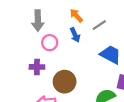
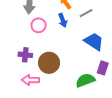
purple cross: (37, 67) -> (25, 55), moved

